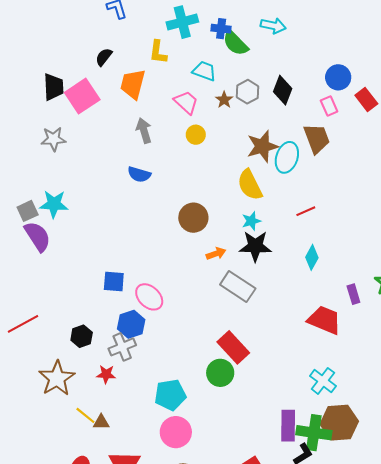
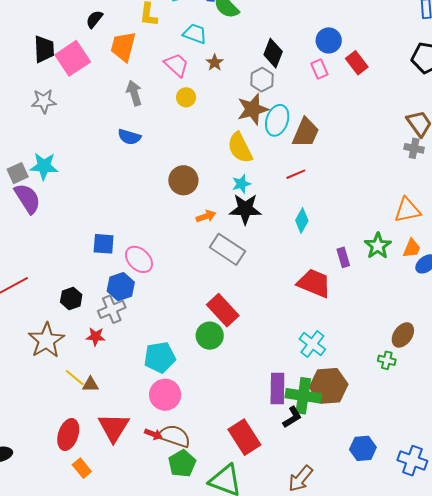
gray hexagon: (248, 92) -> (262, 80), moved
brown trapezoid: (317, 139) -> (306, 133), moved, turned 44

